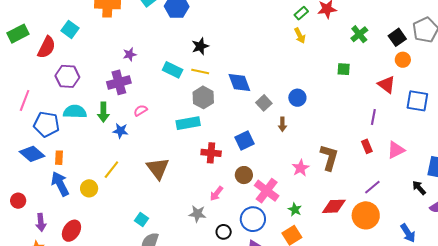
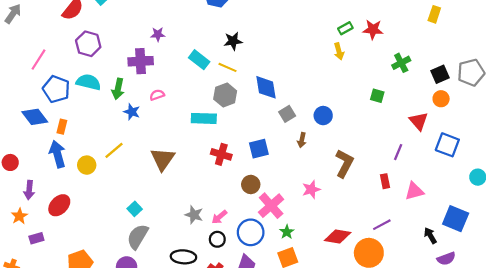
brown L-shape: (329, 157) -> (344, 163), moved
pink arrow: (216, 194) -> (219, 217), moved
green star: (295, 209) -> (287, 232), moved

